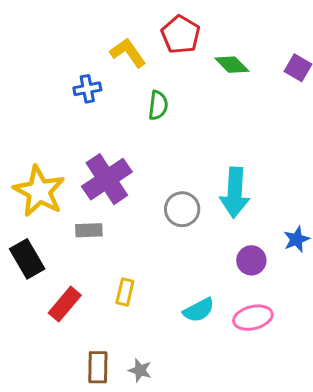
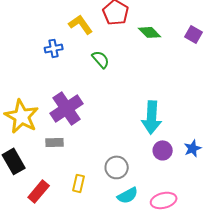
green semicircle: (158, 105) -> (101, 59), turned -48
gray circle: (182, 209) -> (117, 167), moved
purple circle: (251, 260) -> (163, 150), moved

